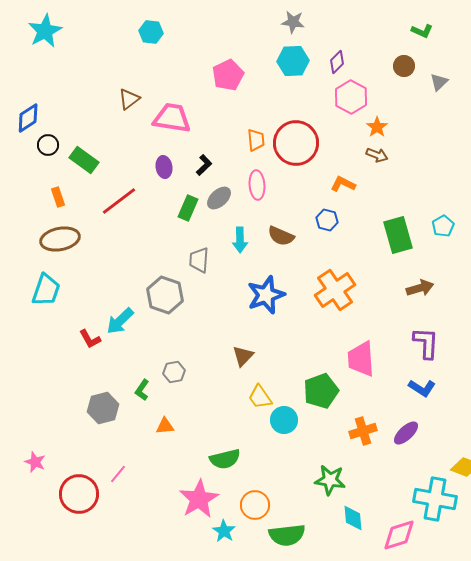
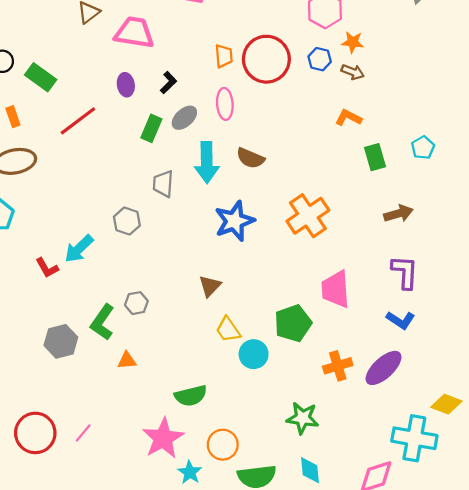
orange star: (377, 127) -> (353, 42), turned -30
orange L-shape: (343, 184) -> (348, 118), moved
blue hexagon: (327, 220) -> (320, 59), moved
green rectangle: (398, 235) -> (375, 157), size x0.7
cyan arrow: (240, 240) -> (207, 162), size x1.5
gray hexagon: (165, 295) -> (127, 221), size x0.7
green L-shape: (142, 390) -> (102, 322), size x1.6
purple ellipse: (406, 433) -> (384, 368), size x1.4
pink line: (118, 474) -> (83, 433), moved
cyan diamond: (353, 518) -> (310, 470), moved

